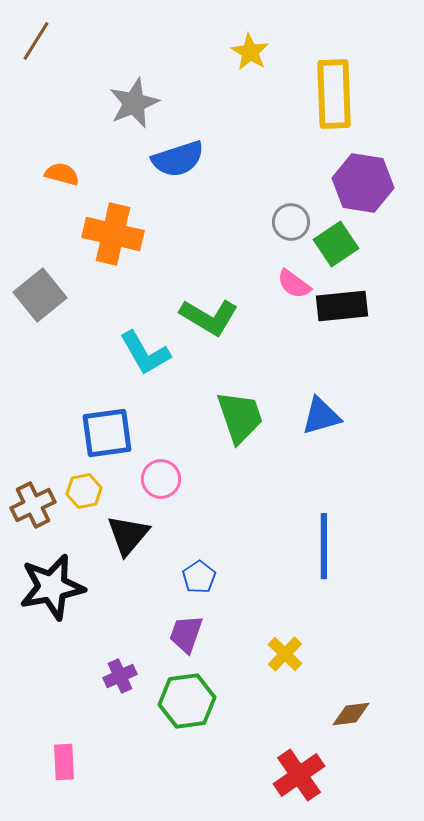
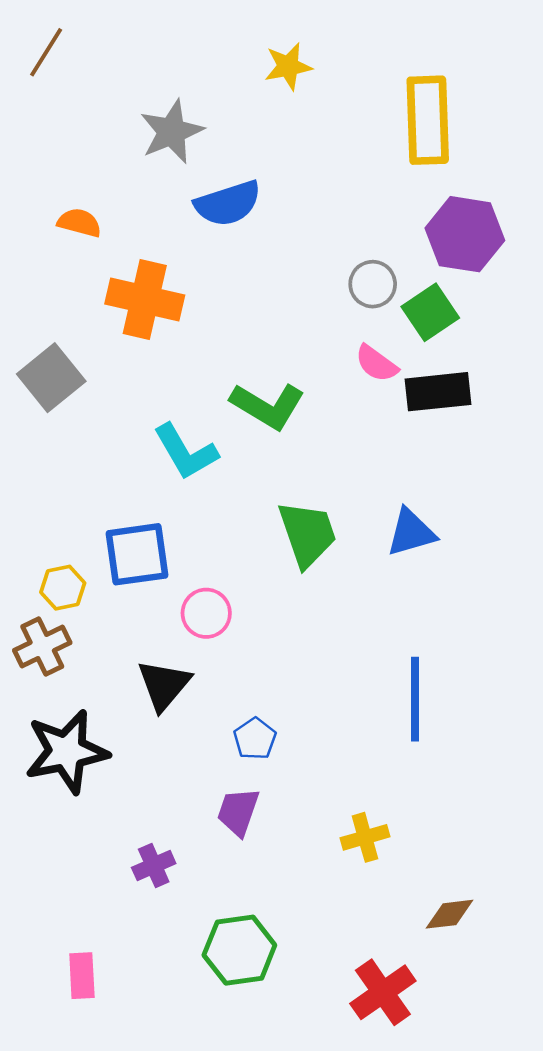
yellow star: (250, 52) -> (288, 66), moved, turned 30
yellow hexagon: (84, 491) -> (63, 588), moved
yellow cross: (285, 654) -> (365, 837), turned 30
green hexagon: (187, 701) -> (239, 950), moved

